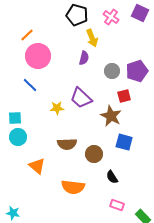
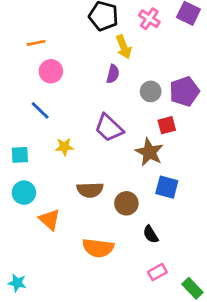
orange line: (27, 35) -> (36, 43), turned 32
pink circle: (38, 56) -> (51, 71), size x0.7
yellow star: (57, 108) -> (64, 147), moved
cyan circle: (18, 137) -> (24, 193), moved
pink rectangle: (117, 205) -> (157, 272), turned -48

